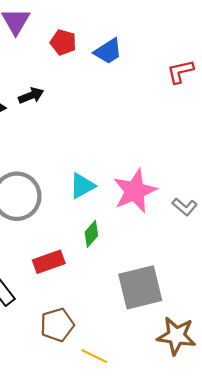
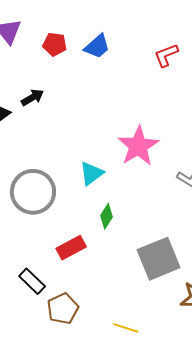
pink star: (135, 191) -> (138, 146), moved
brown pentagon: (57, 325) -> (63, 309), moved

